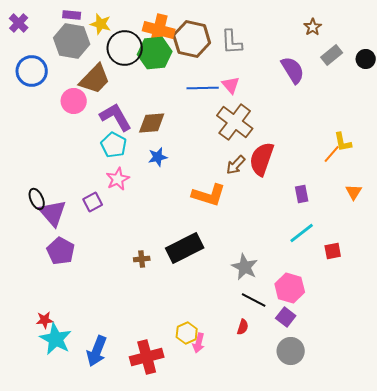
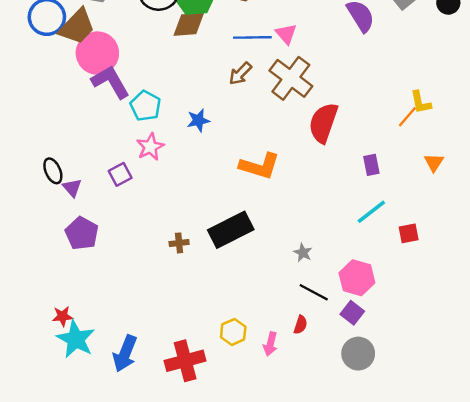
brown trapezoid: (95, 79) -> (77, 27), moved
pink circle: (74, 101) -> (97, 53), size x1.4
purple L-shape: (116, 117) -> (111, 82), moved
brown diamond: (152, 123) -> (189, 24), moved
brown arrow: (236, 165) -> (240, 74), moved
purple triangle: (53, 213) -> (72, 188), size x0.6
gray star: (245, 267) -> (303, 253), size x0.6
pink arrow: (199, 343) -> (270, 344), moved

